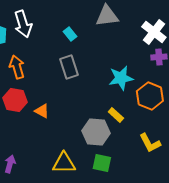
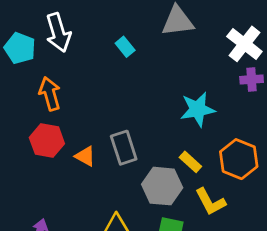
gray rectangle: (69, 67) -> (124, 148), moved
orange hexagon: (150, 96) -> (239, 159), moved
yellow L-shape: (150, 143) -> (210, 202), moved

